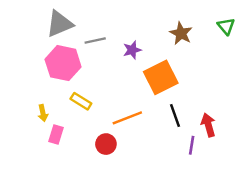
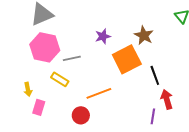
brown star: (181, 33) -> (144, 35), moved
gray line: (95, 40) -> (72, 58), moved
black line: (175, 115) -> (155, 75), moved

